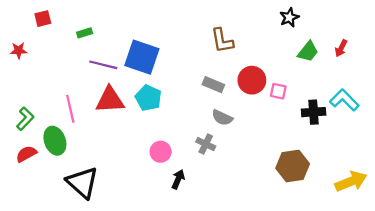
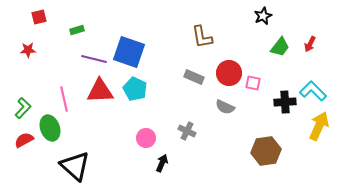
red star: (19, 50) -> (28, 50), moved
gray semicircle: (222, 118) -> (225, 107), moved
yellow arrow: (351, 181) -> (319, 126), moved, turned -44

